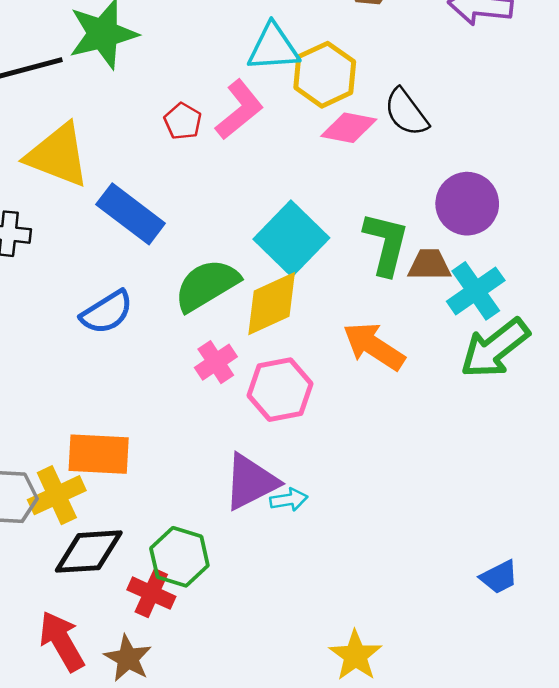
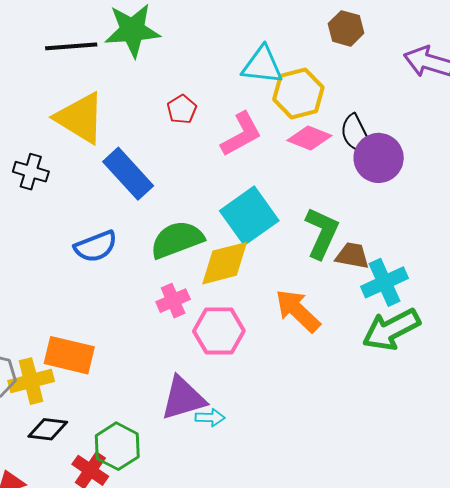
pink L-shape: (239, 110) -> (241, 134), moved
purple circle: (467, 204) -> (379, 158), moved
black diamond: (89, 552) -> (48, 429), size x0.7

